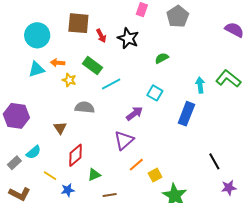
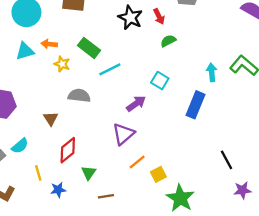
red arrow: (101, 36) -> (159, 16), moved
green triangle: (94, 175) -> (89, 173), turned -32
yellow line: (50, 176) -> (38, 173), turned 40

